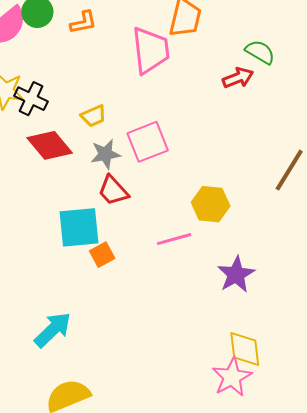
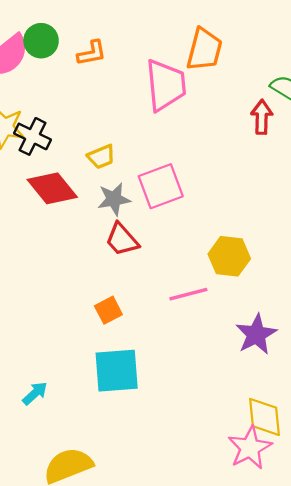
red arrow: (238, 78) -> (262, 117), turned -68
cyan square: (79, 227) -> (117, 371), moved
cyan arrow: (53, 330) -> (35, 393), moved, size x0.6

